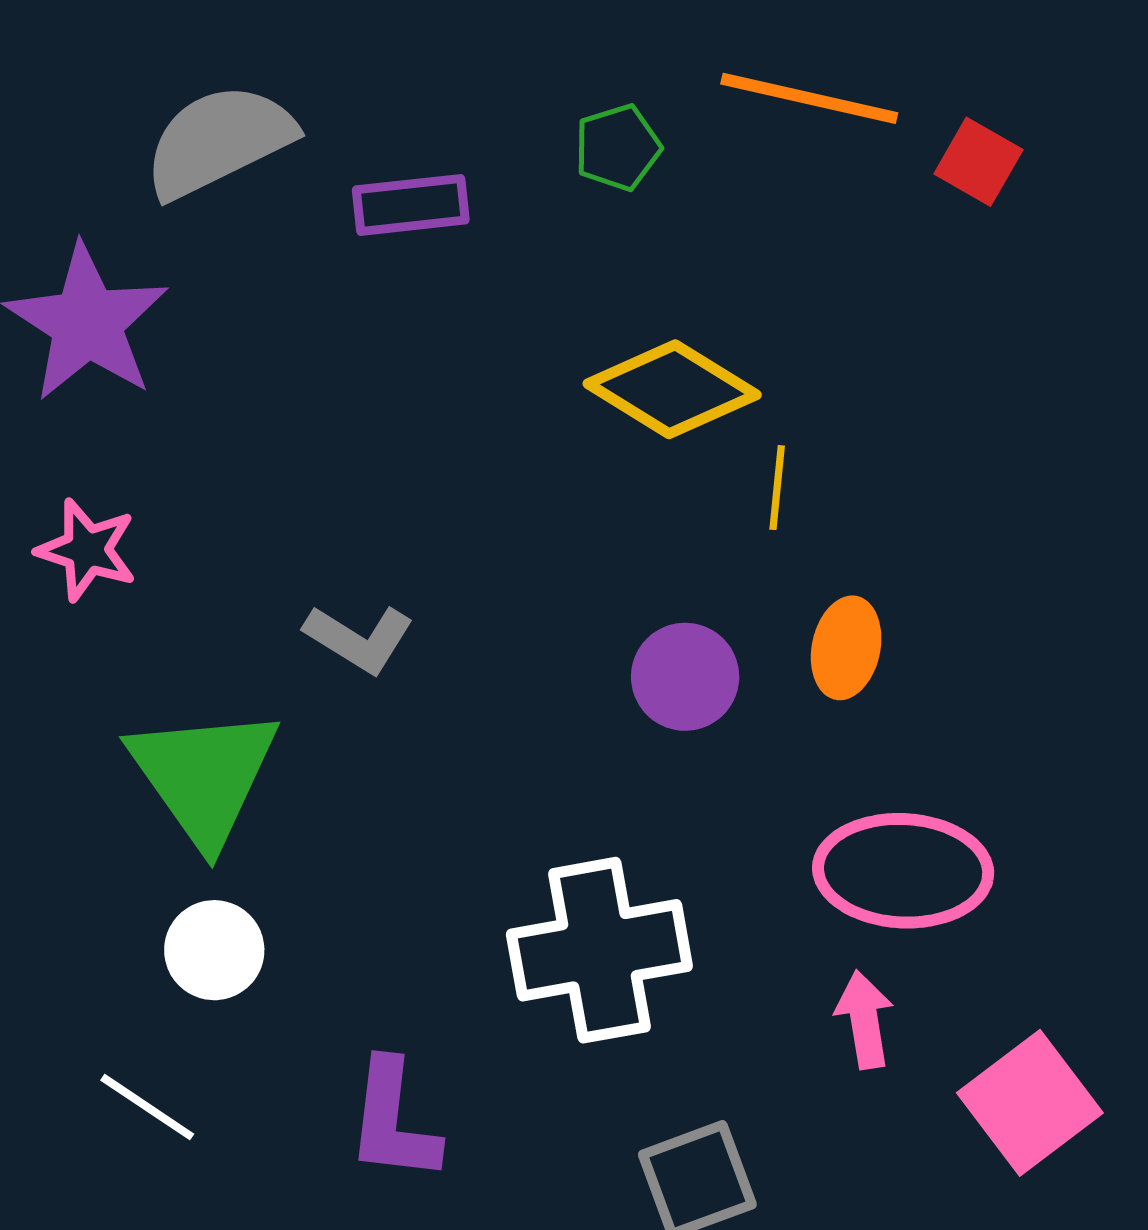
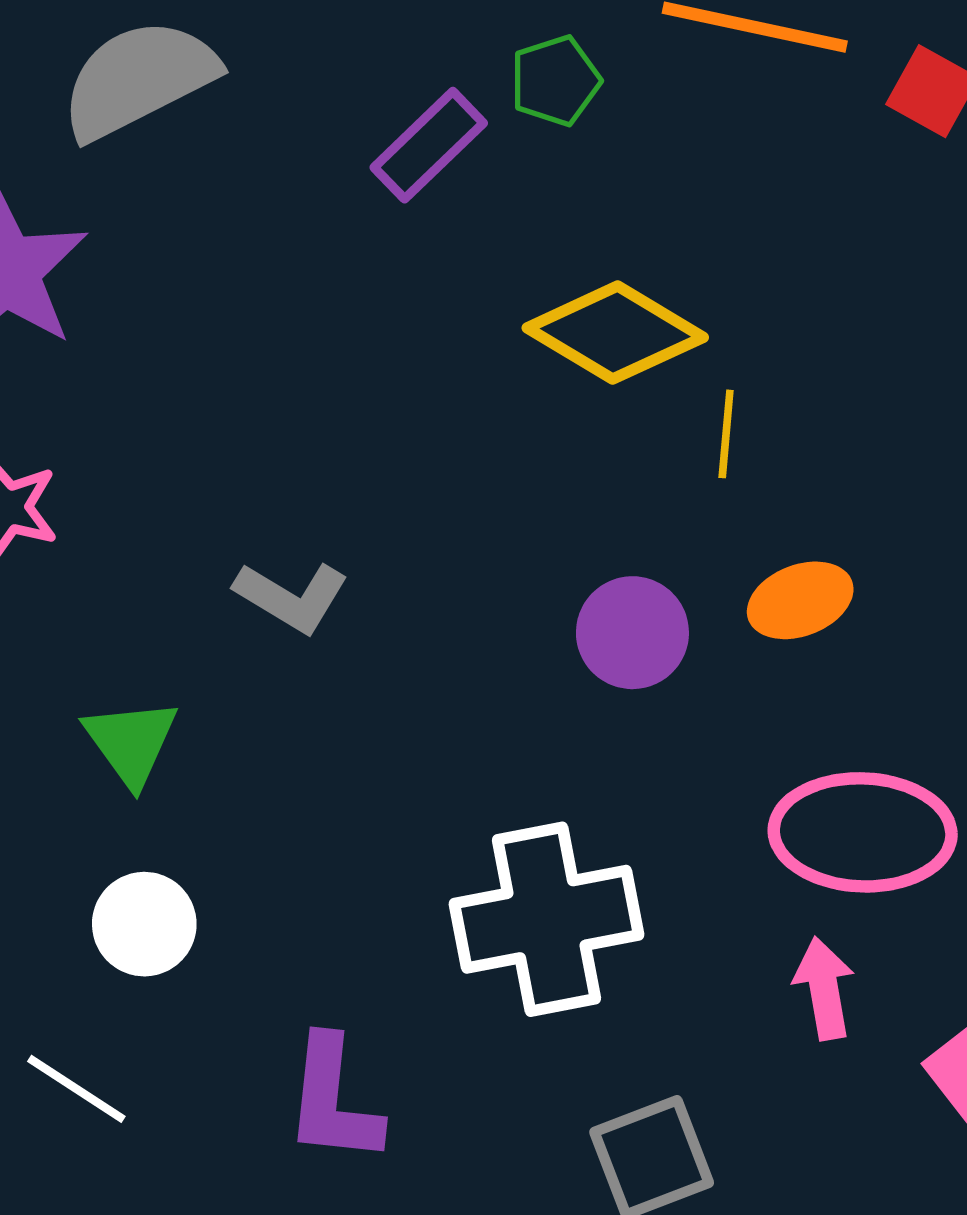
purple rectangle: (411, 205) -> (429, 145), moved, turned -37
orange ellipse: (846, 648) -> (800, 600), turned 58
green triangle: (204, 776) -> (131, 742), size x0.6

